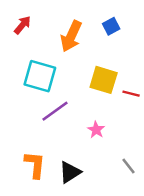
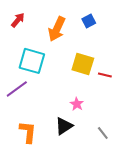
purple line: (55, 111) -> (17, 89), moved
black triangle: (70, 172) -> (64, 126), moved

